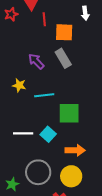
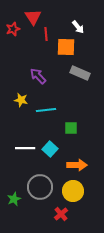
white arrow: (85, 13) -> (78, 27), moved, turned -32
gray rectangle: (63, 58) -> (80, 73), moved, turned -36
green square: (69, 113) -> (71, 128), size x0.6

